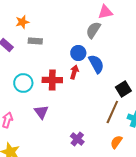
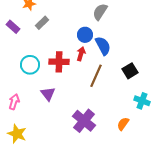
gray rectangle: (35, 41) -> (42, 23), turned -48
brown line: (112, 112) -> (96, 76), moved
purple cross: (77, 139) -> (84, 121), size x1.6

